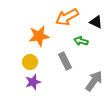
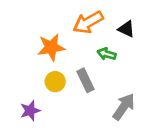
yellow circle: (30, 62) -> (55, 82), moved
purple star: (33, 82) -> (30, 111), moved

